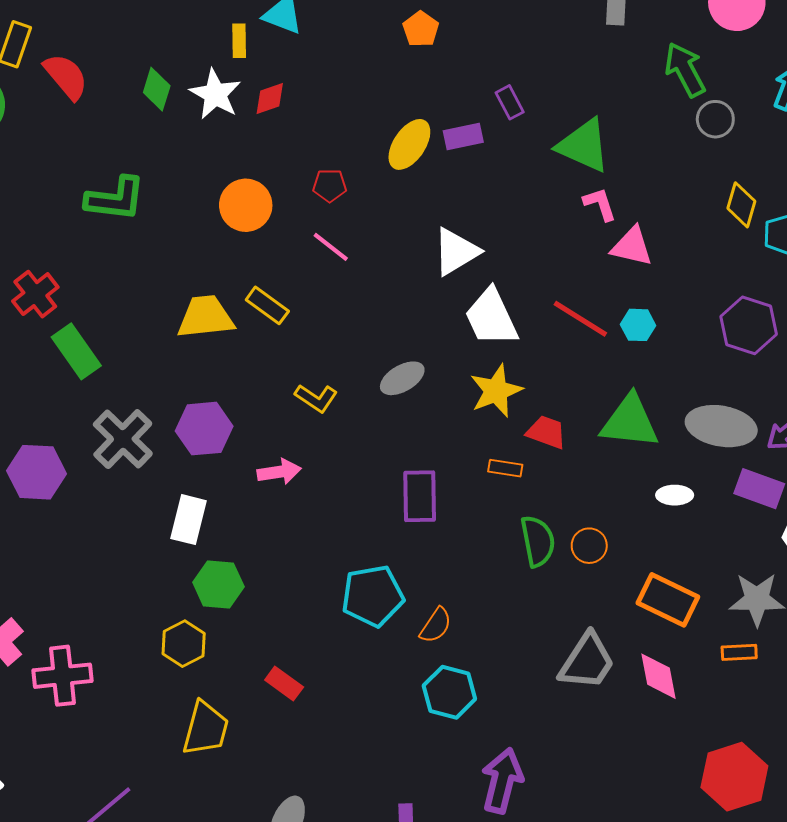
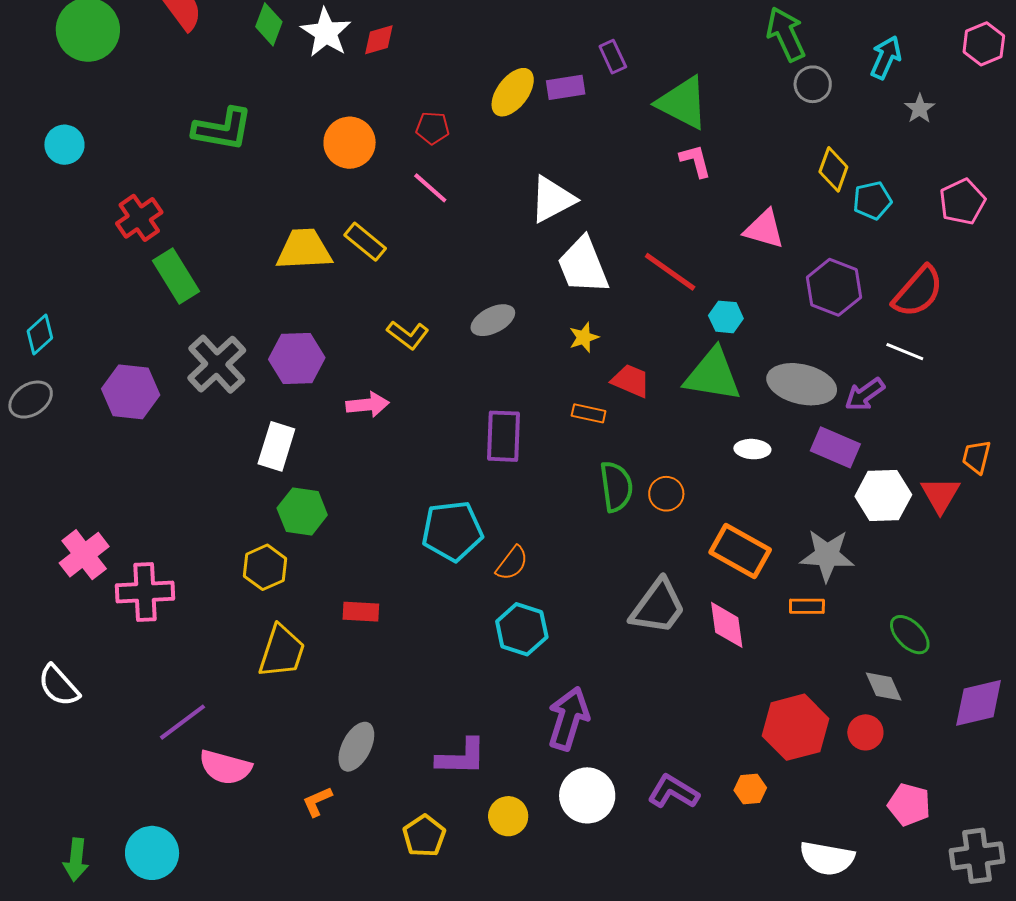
pink triangle: (632, 246) -> (764, 229), moved
cyan hexagon: (638, 325) -> (726, 317), moved
yellow star: (496, 391) -> (584, 337), size x0.6
red rectangle: (284, 683) -> (361, 612), turned -36

